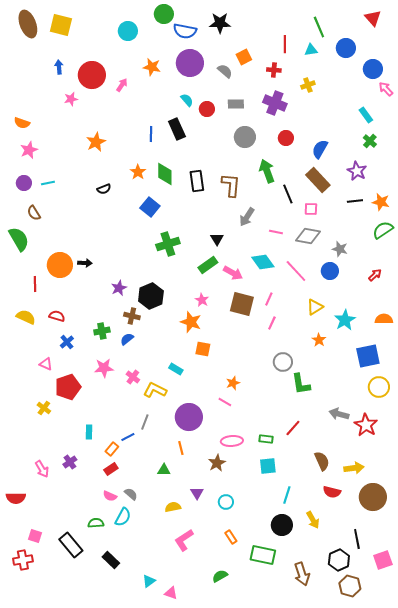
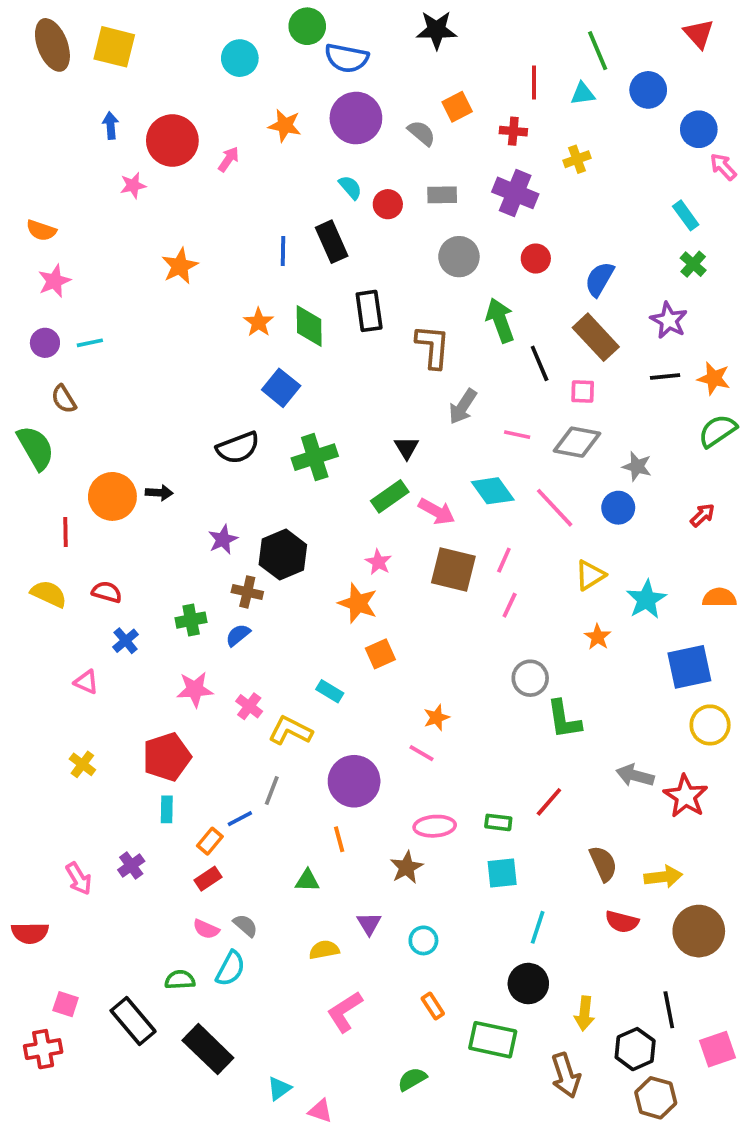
black star: (220, 23) -> (437, 30), moved
black rectangle: (197, 181) -> (369, 311), moved
black semicircle: (104, 189) -> (238, 448), moved, size x1.6
orange square: (203, 349) -> (380, 654), turned -35
red pentagon: (68, 387) -> (167, 757), moved
yellow arrow: (313, 520) -> (585, 1013), moved, turned 36
black rectangle: (111, 560) -> (208, 1049), size x1.5

